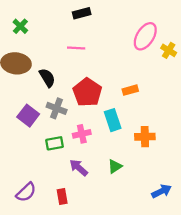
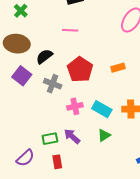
black semicircle: (47, 78) -> (44, 56), turned -96
purple square: (28, 116) -> (22, 76), moved
cyan rectangle: (113, 120) -> (102, 109), moved, turned -42
green rectangle: (54, 143) -> (50, 139), moved

